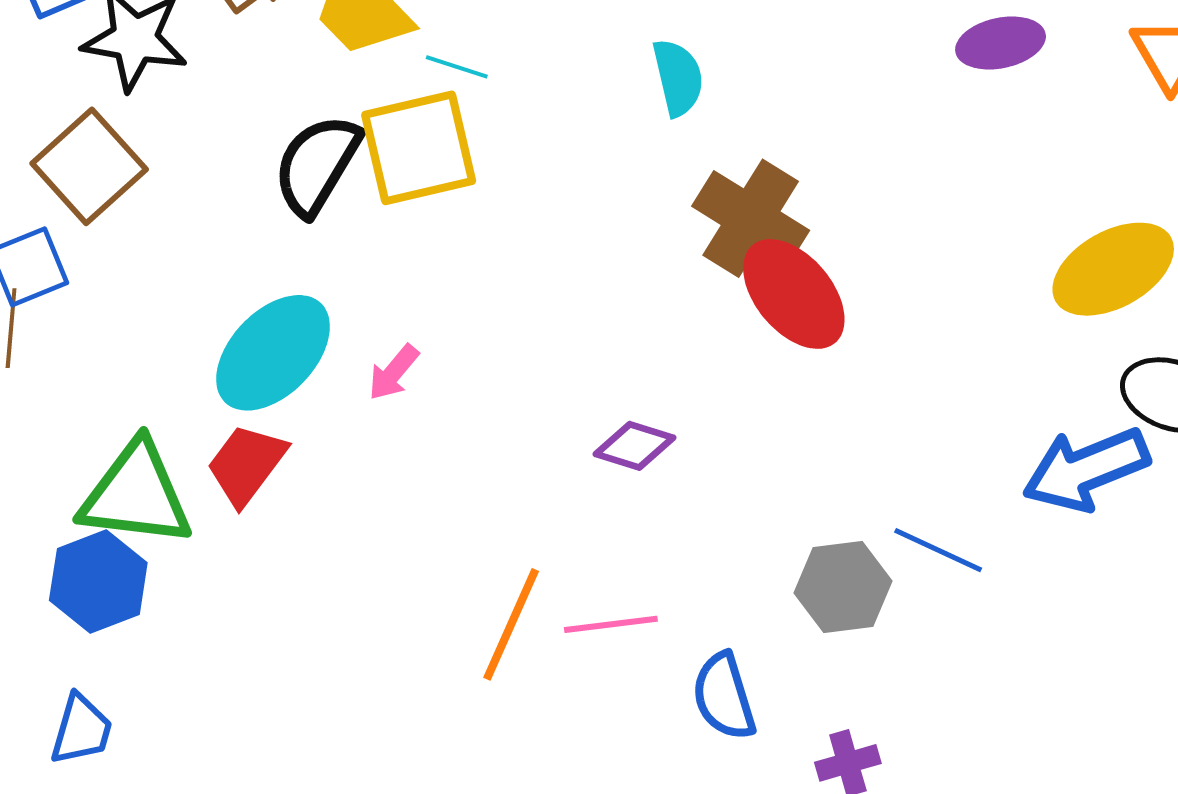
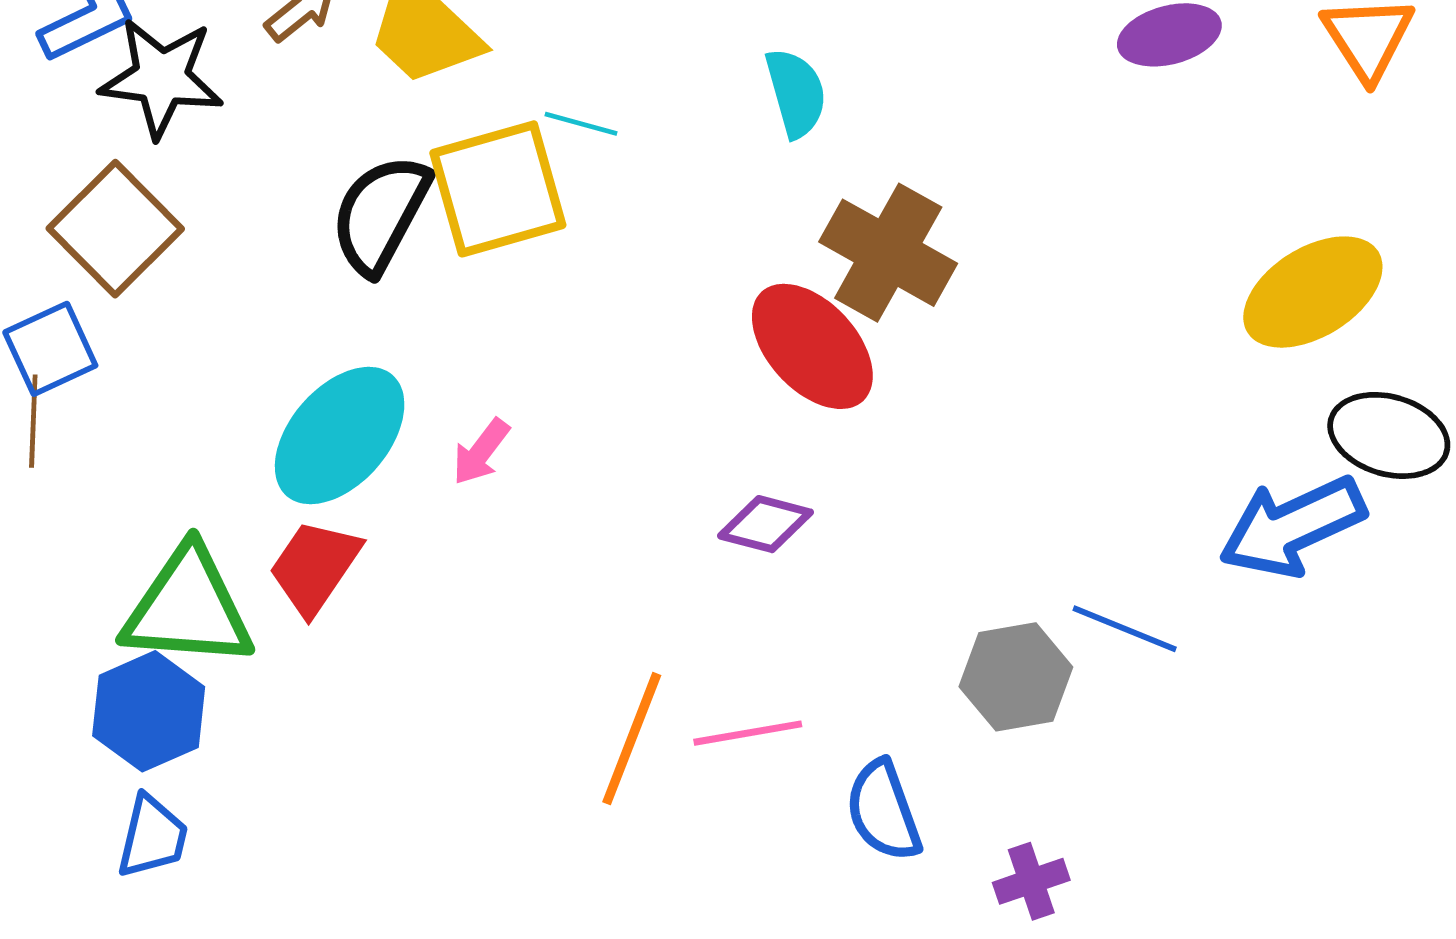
cyan line: (457, 67) -> (581, 124), moved
red ellipse: (794, 294) -> (812, 346), moved
blue trapezoid: (81, 730) -> (152, 837), moved

